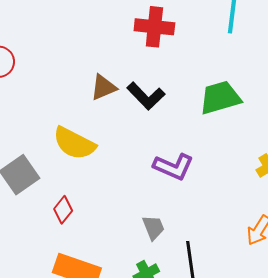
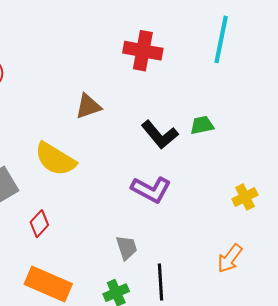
black L-shape: (146, 96) -> (160, 135), moved
green trapezoid: (220, 98) -> (202, 125), size x0.6

